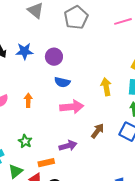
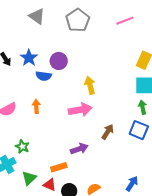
blue star: (24, 51) -> (29, 58), turned -30
blue semicircle: (62, 82) -> (44, 76), moved
yellow arrow: (106, 87) -> (90, 85), moved
green star: (25, 141) -> (22, 147), moved

